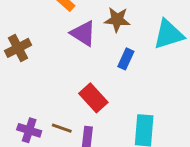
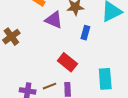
brown line: (62, 128) -> (49, 86), turned -32

